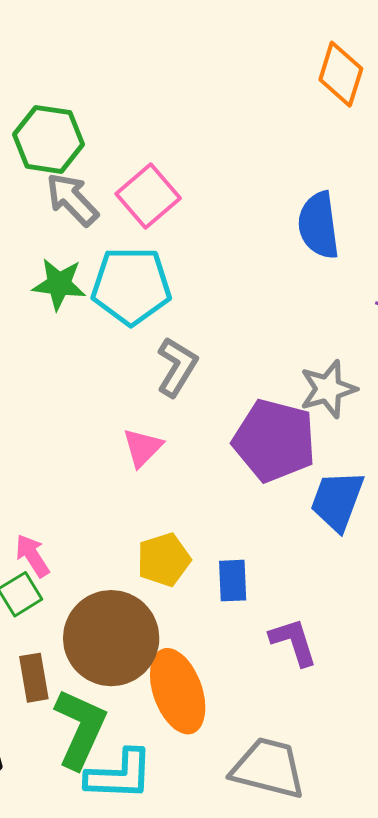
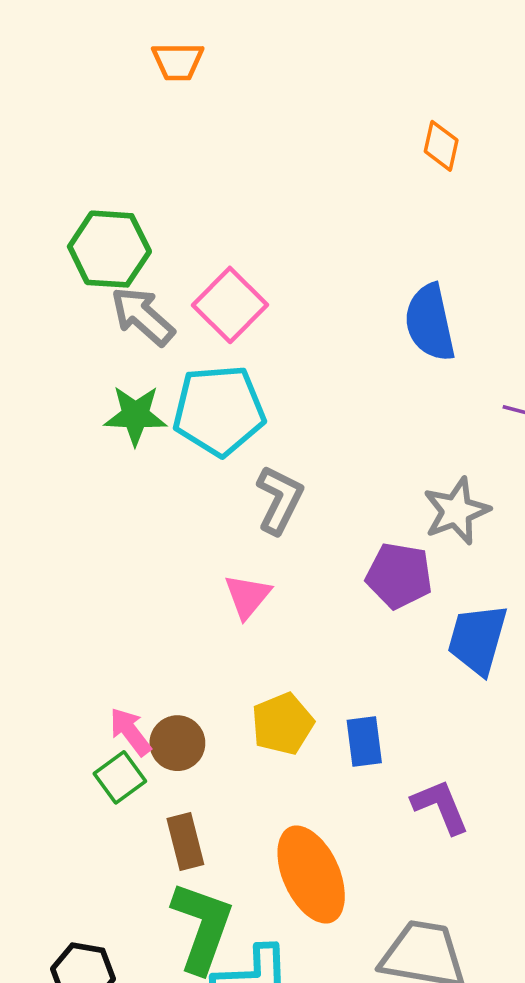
orange diamond: (341, 74) -> (441, 146), size x0.7
purple pentagon: (274, 441) -> (399, 576), size x0.7
brown circle: (111, 638) -> (177, 743), moved, size x0.5
brown rectangle: (34, 678) -> (185, 842), moved

